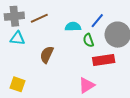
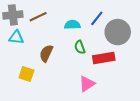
green semicircle: (88, 40) -> (80, 47), moved
yellow square: (17, 84) -> (26, 74), moved

